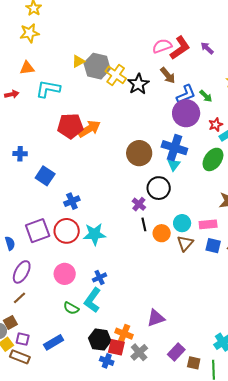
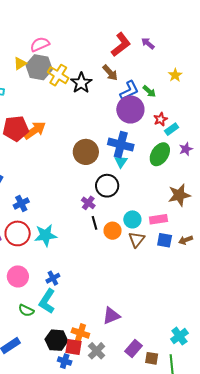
pink semicircle: (162, 46) -> (40, 44), moved

